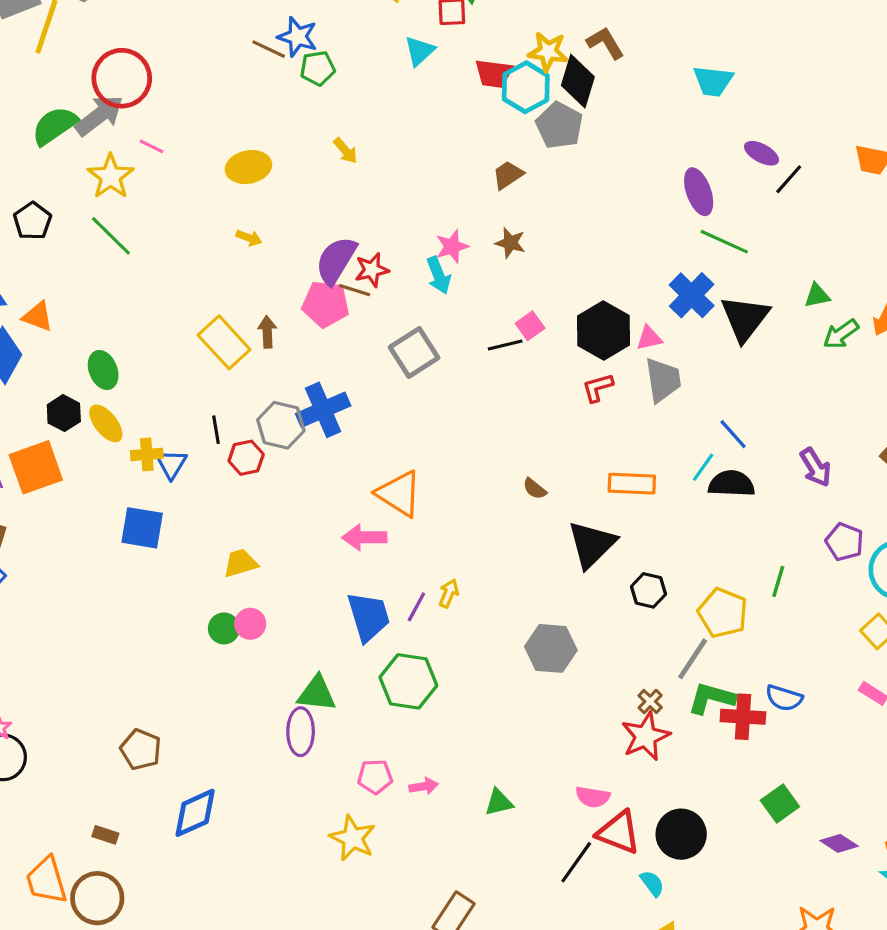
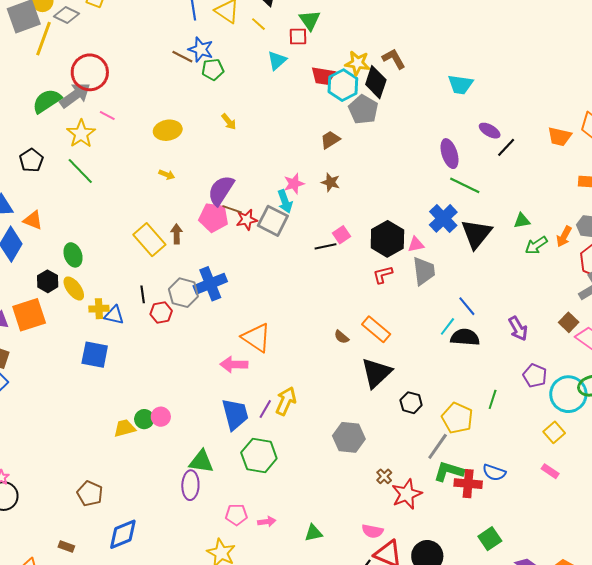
red star: (372, 270) -> (247, 220), moved
gray square: (414, 353) -> (273, 221), moved, turned -32
blue triangle: (171, 464) -> (114, 315), turned -50
orange rectangle: (632, 484) -> (376, 329), moved, turned 36
yellow trapezoid: (240, 563) -> (125, 428), moved
yellow arrow: (449, 593) -> (286, 401), size x1.6
brown cross: (650, 701) -> (384, 476), moved

